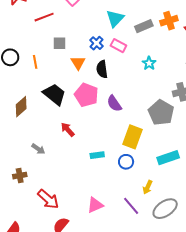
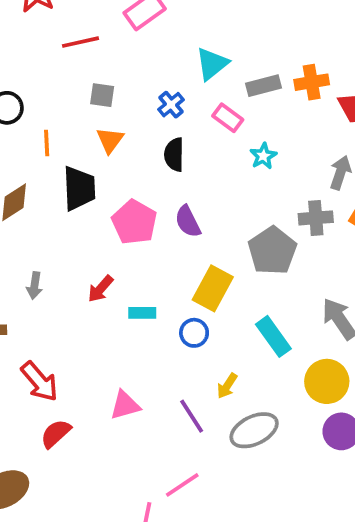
pink rectangle: (118, 46) -> (228, 118), moved
orange line: (35, 62) -> (47, 143), moved
orange triangle: (78, 63) -> (110, 140), moved
black trapezoid: (54, 94) -> (79, 188), turned 40
pink pentagon: (86, 95) -> (134, 222), moved
red arrow: (68, 130) -> (101, 289), moved, turned -105
gray arrow: (38, 149) -> (35, 286), turned 56
cyan rectangle: (168, 158) -> (273, 336), turned 65

